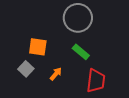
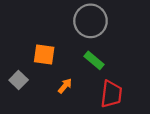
gray square: (26, 69) -> (19, 80), moved

